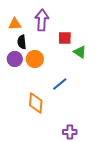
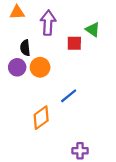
orange triangle: (15, 24) -> (17, 12), moved
green triangle: (80, 52) -> (93, 30), moved
orange diamond: (36, 103) -> (41, 118), turned 50

